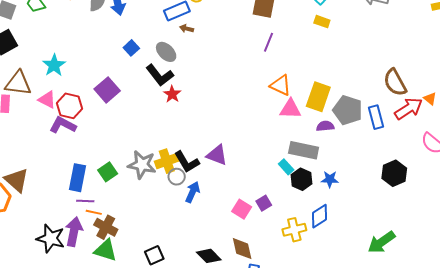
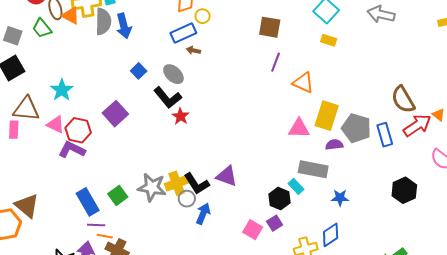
orange triangle: (281, 85) -> (303, 83), moved
blue rectangle: (77, 178) -> (88, 202), turned -40
black hexagon: (301, 179) -> (279, 199), moved

